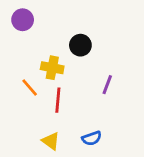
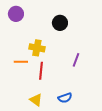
black circle: (80, 45) -> (60, 23), moved
orange line: (30, 87) -> (21, 62), turned -48

